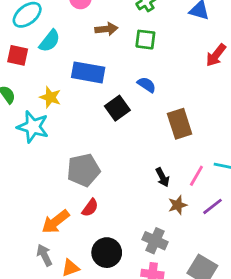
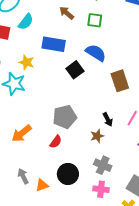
brown arrow: (106, 29) -> (67, 13), turned -133
blue semicircle: (147, 85) -> (96, 53), size x1.5
gray pentagon: (83, 170) -> (65, 117), moved
brown star: (178, 205) -> (97, 136), moved
orange arrow: (55, 222) -> (22, 133), moved

